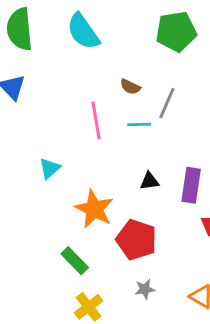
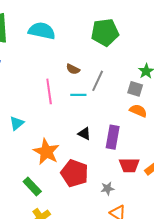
cyan semicircle: (83, 31) -> (42, 31), turned 136
black triangle: (149, 181) -> (84, 134), turned 32
gray star: (145, 289) -> (107, 188), moved

